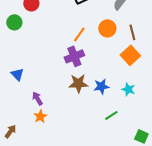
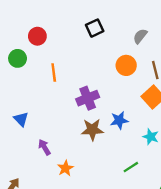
orange line: (79, 34) -> (54, 72), moved, turned -42
blue star: (101, 86) -> (119, 120), moved
orange star: (40, 116) -> (65, 168), moved

